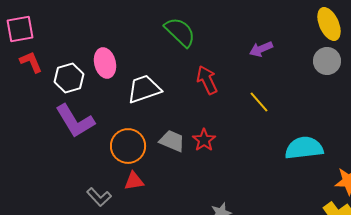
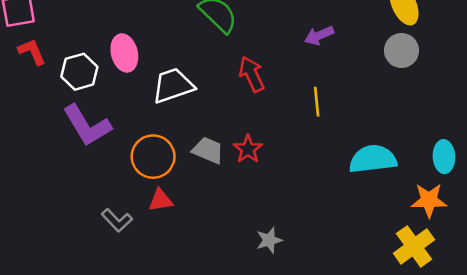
yellow line: (259, 102) -> (317, 102), turned 35

